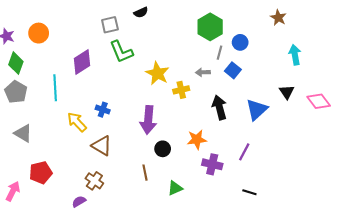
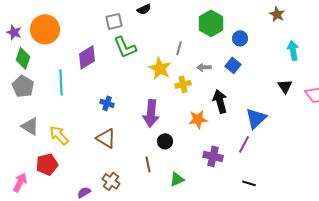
orange circle: (39, 33) -> (45, 29), size x1.5
gray line: (219, 53) -> (179, 48), moved
blue triangle: (257, 110) -> (256, 118), moved
yellow arrow: (77, 122) -> (59, 135), moved
orange star: (197, 140) -> (198, 119), moved
brown cross: (94, 181) -> (111, 181), moved

